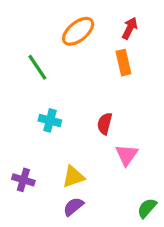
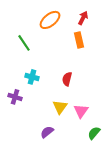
pink triangle: (127, 155) -> (81, 111), moved
yellow triangle: (73, 177) -> (60, 107), moved, turned -35
purple cross: (23, 180) -> (15, 97), moved

